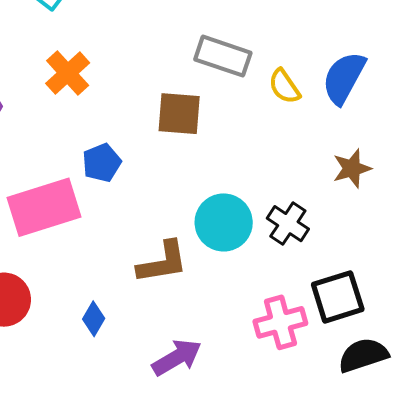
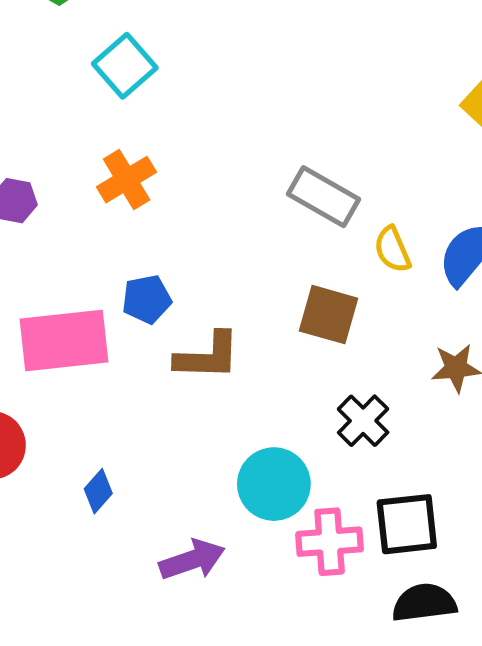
brown square: (179, 114) -> (329, 315), moved
cyan circle: (224, 222) -> (274, 484), moved
brown L-shape: (162, 262) -> (207, 356), moved

